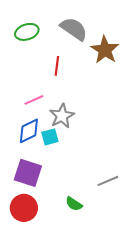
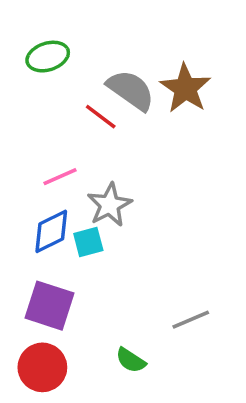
gray semicircle: (74, 29) -> (131, 90), moved
red line: (57, 66) -> (101, 117), turned -60

